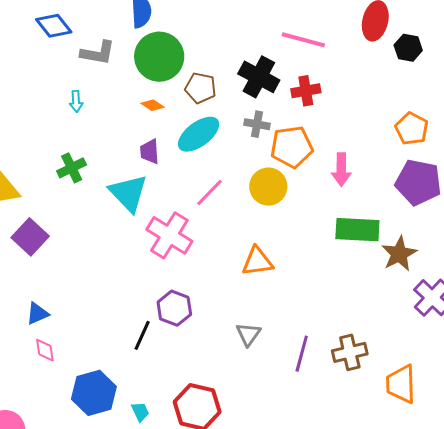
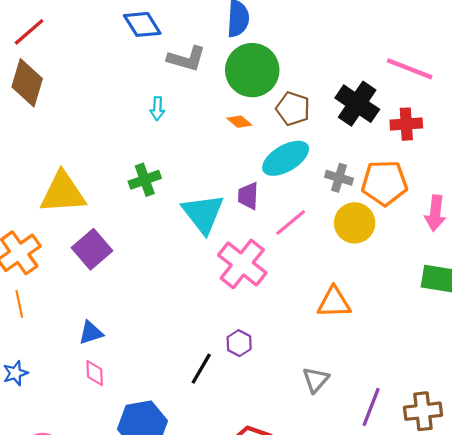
gray cross: (257, 124) -> (339, 178), moved
purple trapezoid: (150, 152) -> (248, 196), moved
purple hexagon: (174, 308) -> (239, 343), size x0.7

